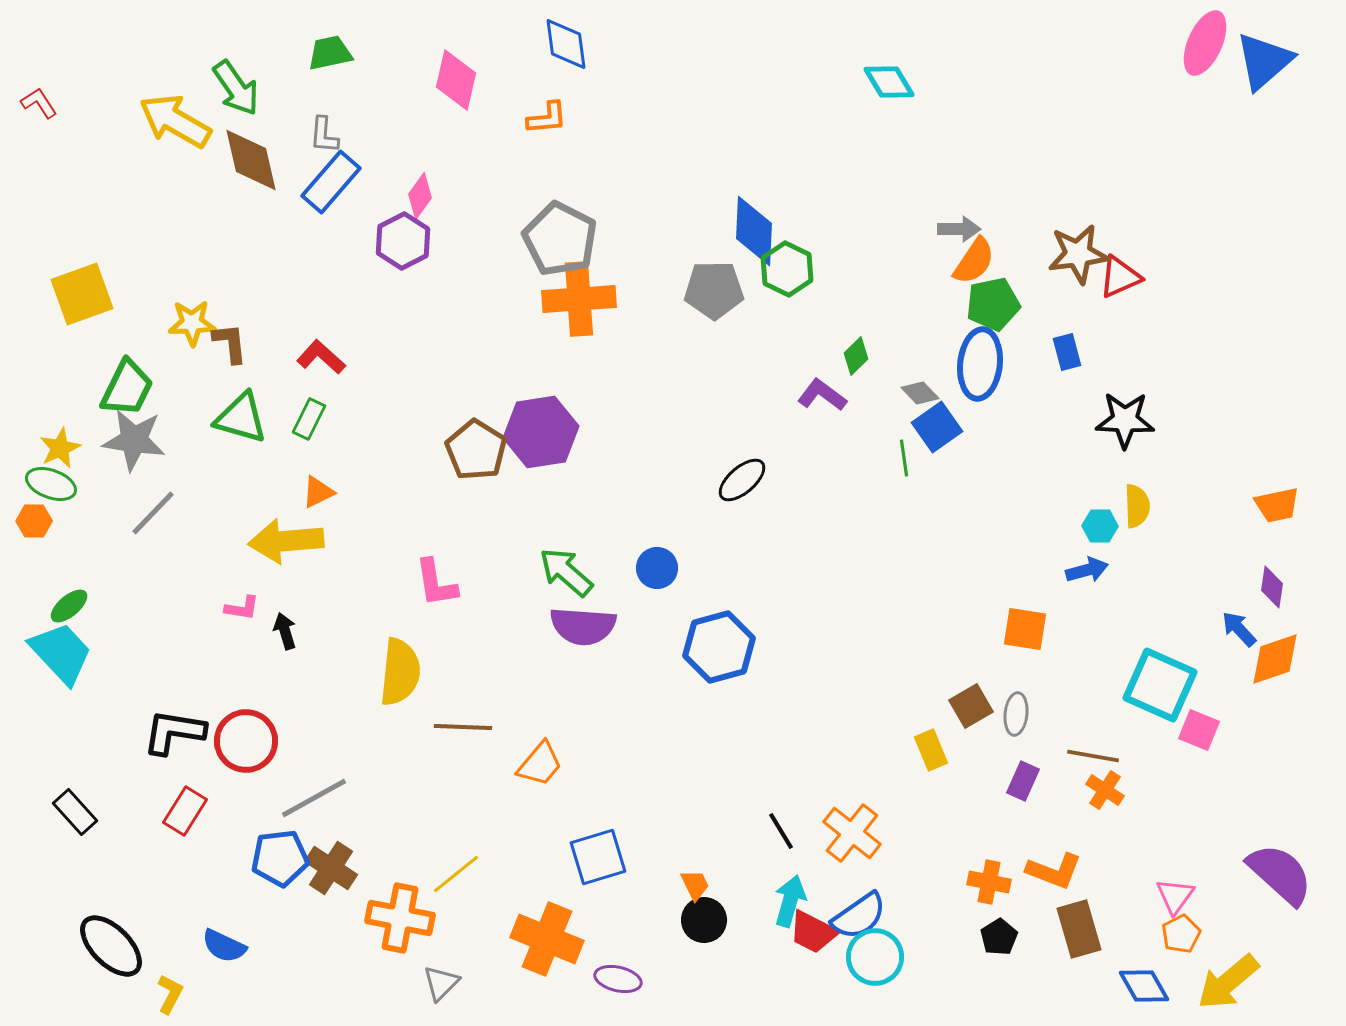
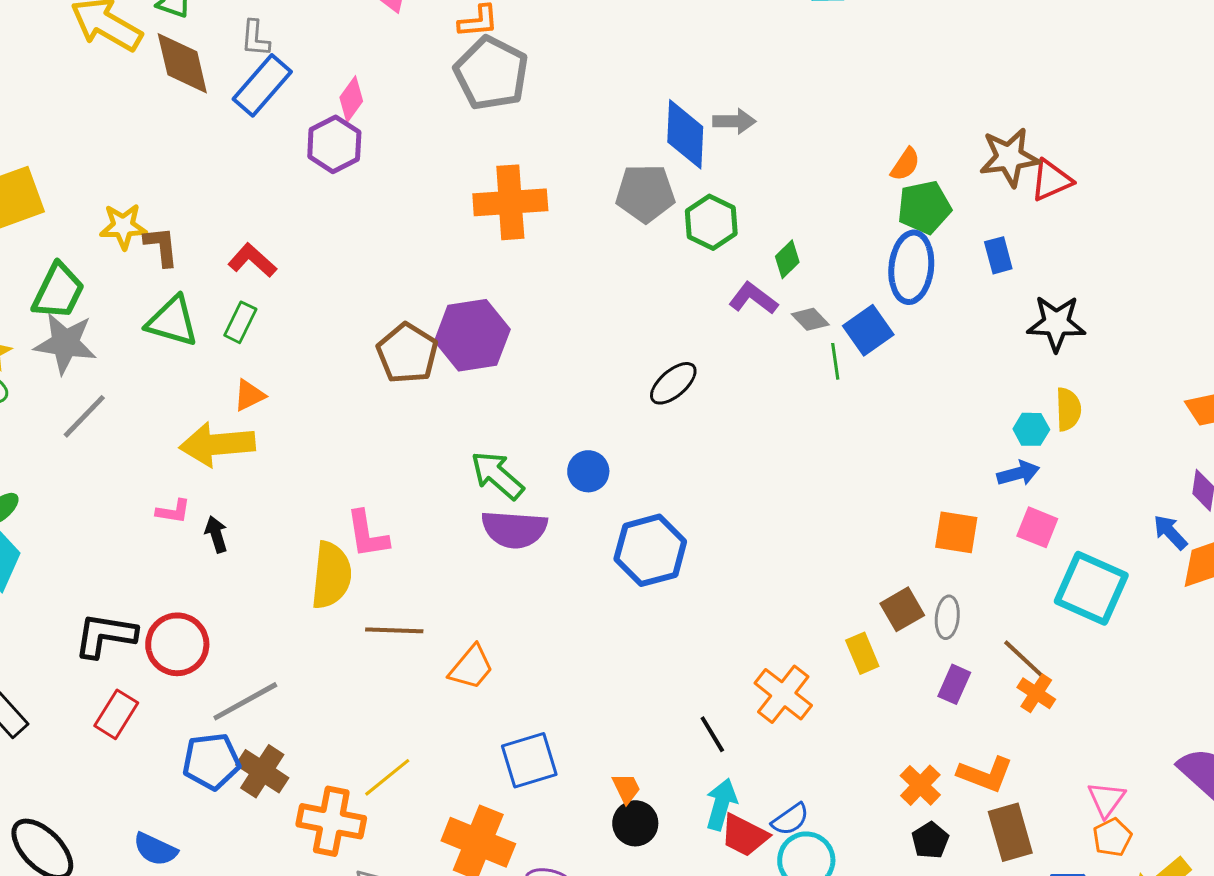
gray arrow: (959, 229) -> (734, 121), moved
gray pentagon: (560, 239) -> (491, 73), moved
orange semicircle: (974, 261) -> (905, 164), size x0.7
green hexagon: (787, 269) -> (711, 222), moved
gray diamond: (920, 393) -> (810, 319), moved
pink L-shape: (436, 583) -> (367, 534), moved
pink square: (1199, 730) -> (1037, 527), moved
brown line: (1093, 756) -> (1024, 659), turned 33
orange cross: (852, 833) -> (783, 694), moved
orange cross: (989, 882) -> (920, 785), turned 33
blue semicircle: (859, 916) -> (790, 819), size x0.7

